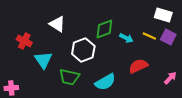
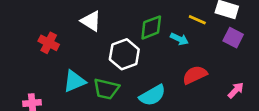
yellow line: (149, 36) -> (197, 20), moved
cyan triangle: (43, 60) -> (74, 81), moved, turned 42

